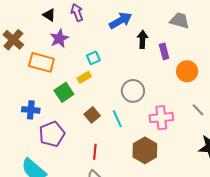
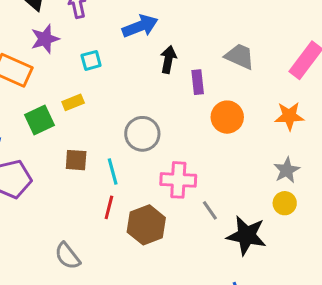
gray trapezoid: (180, 21) -> (240, 56), moved
cyan square: (93, 58) -> (91, 60), moved
gray line: (198, 110) -> (210, 210), moved
brown square: (92, 115) -> (76, 160), turned 35
red line: (95, 152) -> (109, 207), moved

